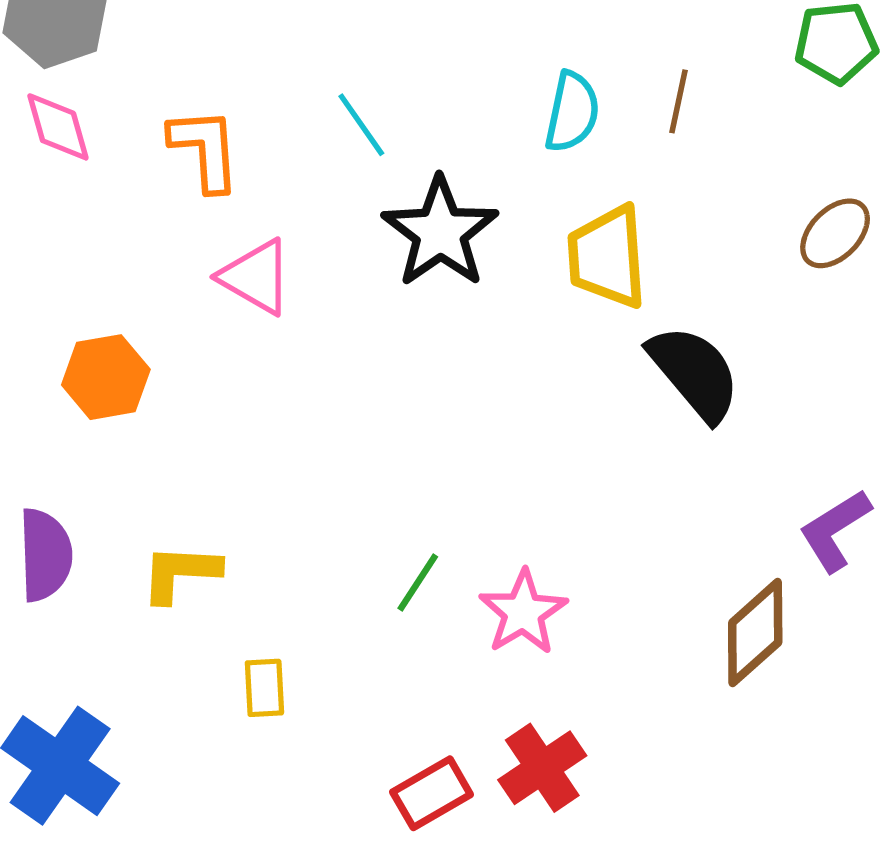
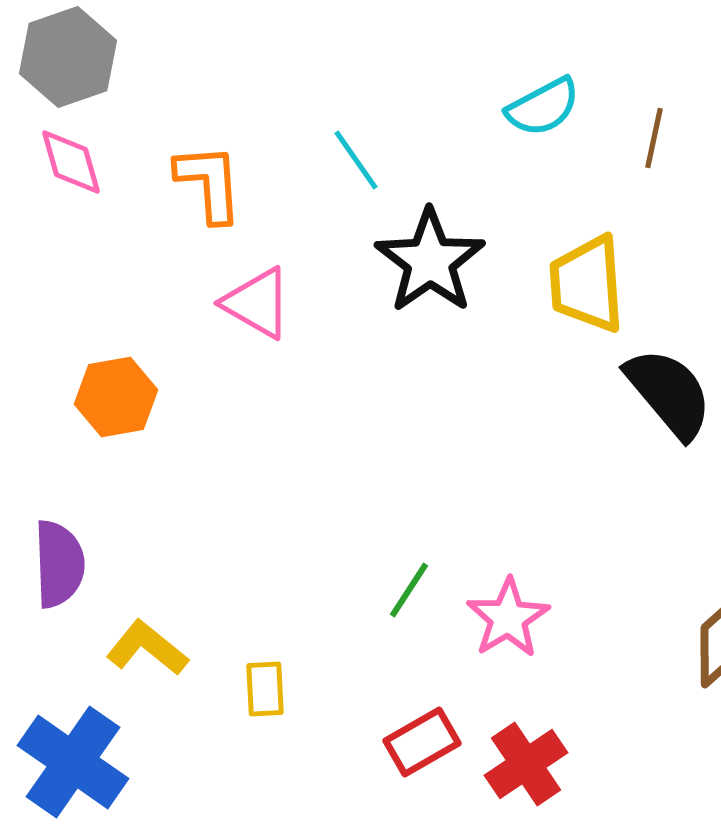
cyan semicircle: (572, 112) -> (543, 107), moved, turned 50
yellow L-shape: (180, 573) -> (147, 648), moved, turned 36
red rectangle: (432, 793) -> (422, 742), moved

